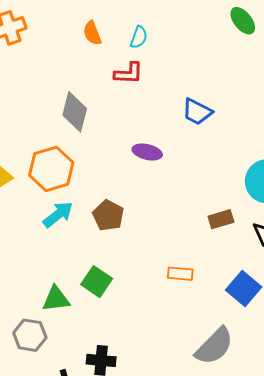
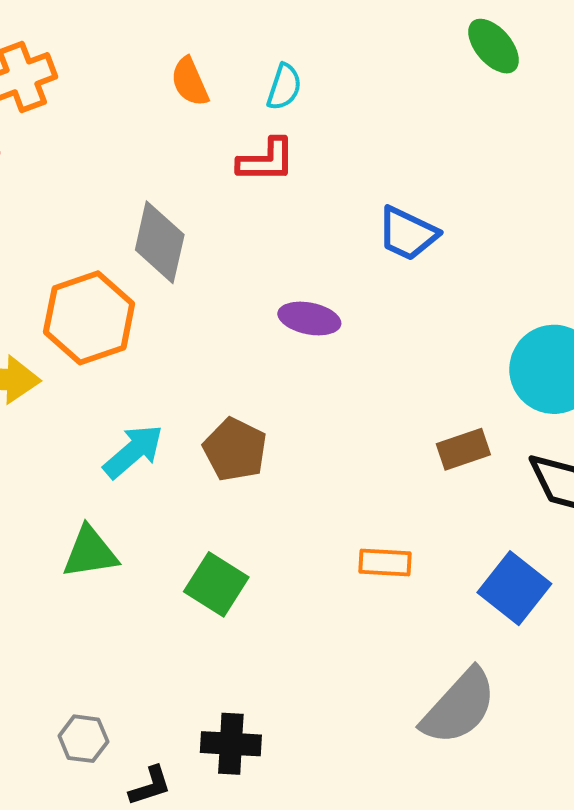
orange hexagon: (51, 169) -> (89, 318), moved
green triangle: (56, 299) -> (90, 552), moved
gray hexagon: (30, 335) -> (83, 739), moved, size x0.7

